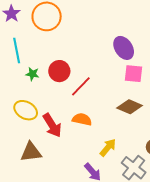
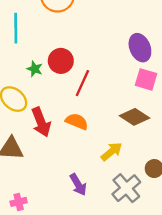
green star: (32, 74) -> (35, 69), moved
red line: (81, 86) -> (82, 83), turned -30
yellow arrow: (108, 147) -> (112, 152), moved

